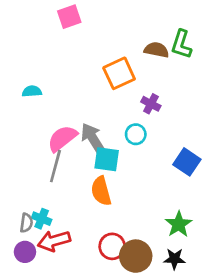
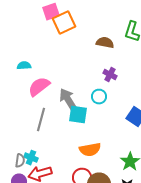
brown semicircle: (156, 50) -> (105, 43), moved
orange square: (119, 73) -> (64, 23), moved
pink semicircle: (62, 138) -> (39, 87), moved
orange semicircle: (101, 191) -> (90, 150), moved, turned -85

